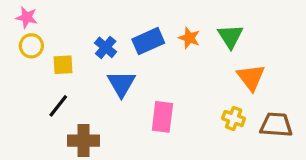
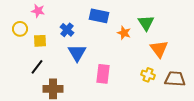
pink star: (27, 17) -> (38, 11), moved
orange star: (189, 38) -> (124, 33), moved
blue rectangle: (148, 41) -> (99, 16), moved, turned 36

